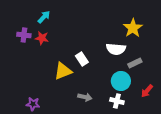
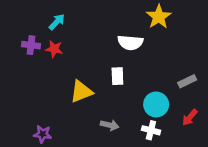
yellow star: (133, 28) -> (159, 17), moved
white semicircle: (116, 49) -> (130, 43), moved
white rectangle: (82, 59) -> (117, 76), moved, turned 32
gray rectangle: (135, 63) -> (187, 81), moved

